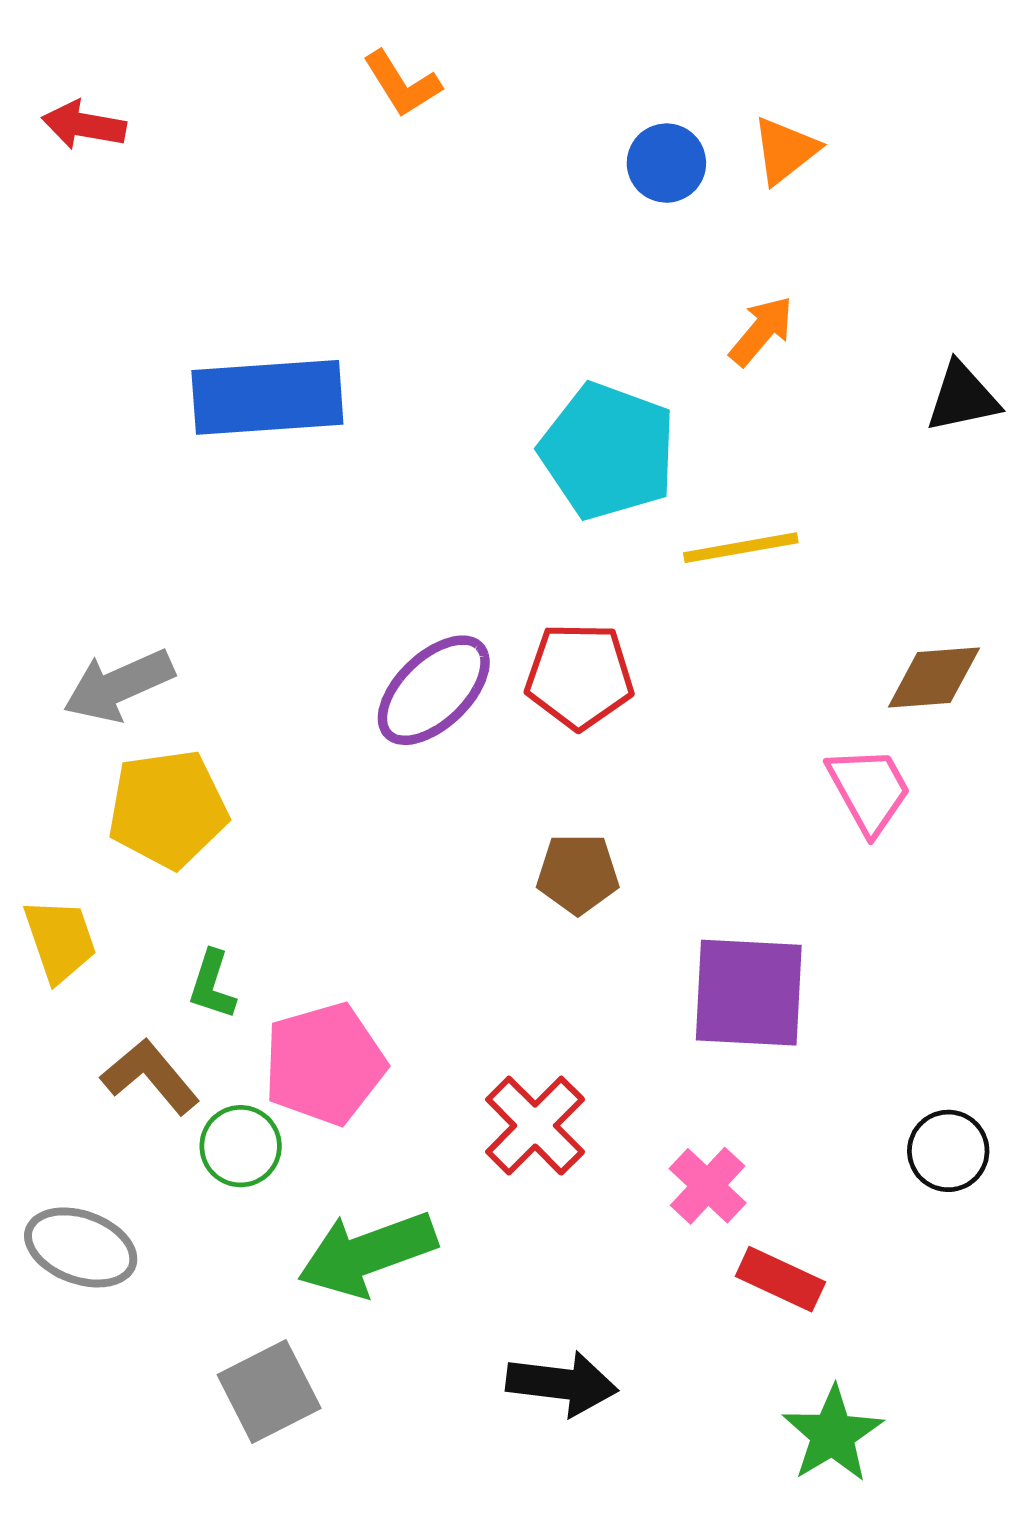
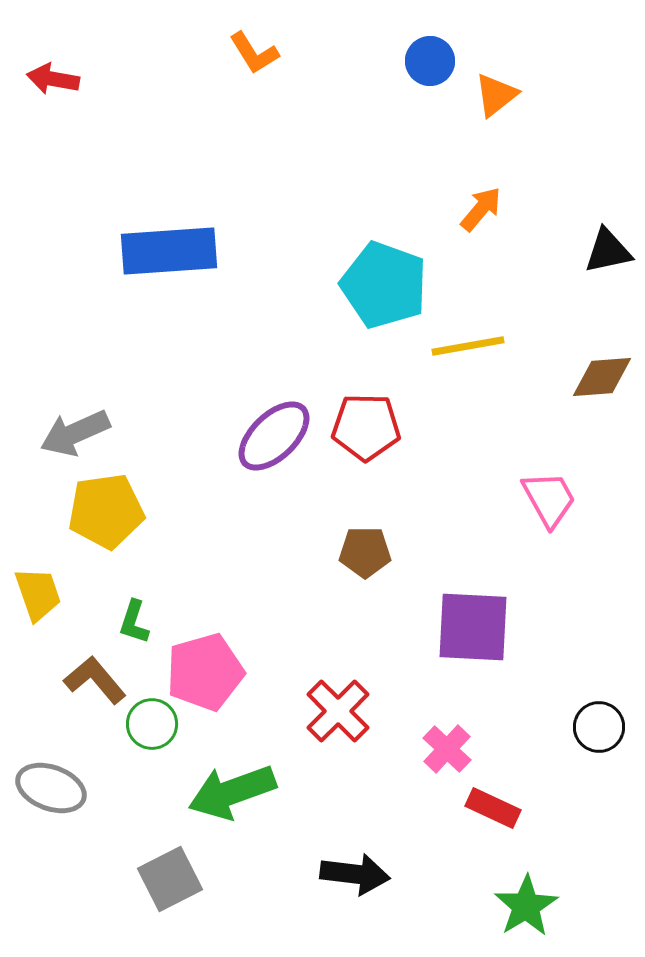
blue circle: (666, 163) -> (430, 61), moved
brown diamond: (934, 678) -> (602, 377), moved

